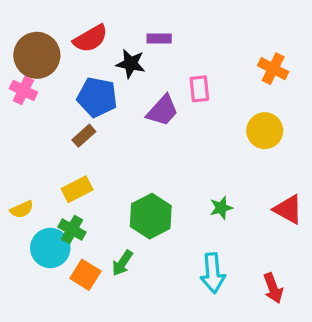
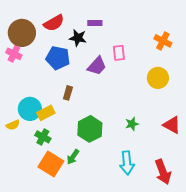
brown rectangle: (84, 136) -> (68, 93), moved, turned -32
cyan circle: (50, 248) -> (30, 109), moved
orange square: (85, 275) -> (51, 164), size x1.4
red arrow: (273, 288) -> (163, 172), size x1.4

